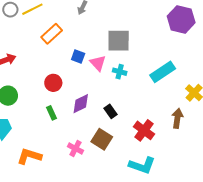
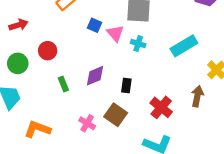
red circle: (53, 83) -> (48, 51), moved
black rectangle: (111, 111) -> (126, 86), turned 40

